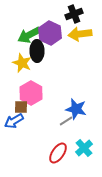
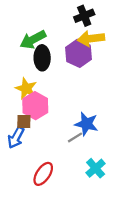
purple hexagon: (50, 33) -> (78, 53), moved
yellow star: (22, 63) -> (26, 89), moved
blue arrow: (14, 121) -> (16, 137), turned -30
red ellipse: (58, 153) -> (43, 174), moved

